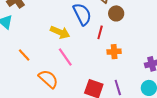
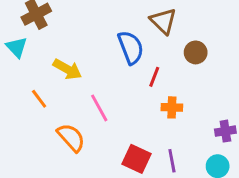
brown circle: (116, 13) -> (196, 52), moved
yellow arrow: (60, 32) -> (67, 69), moved

